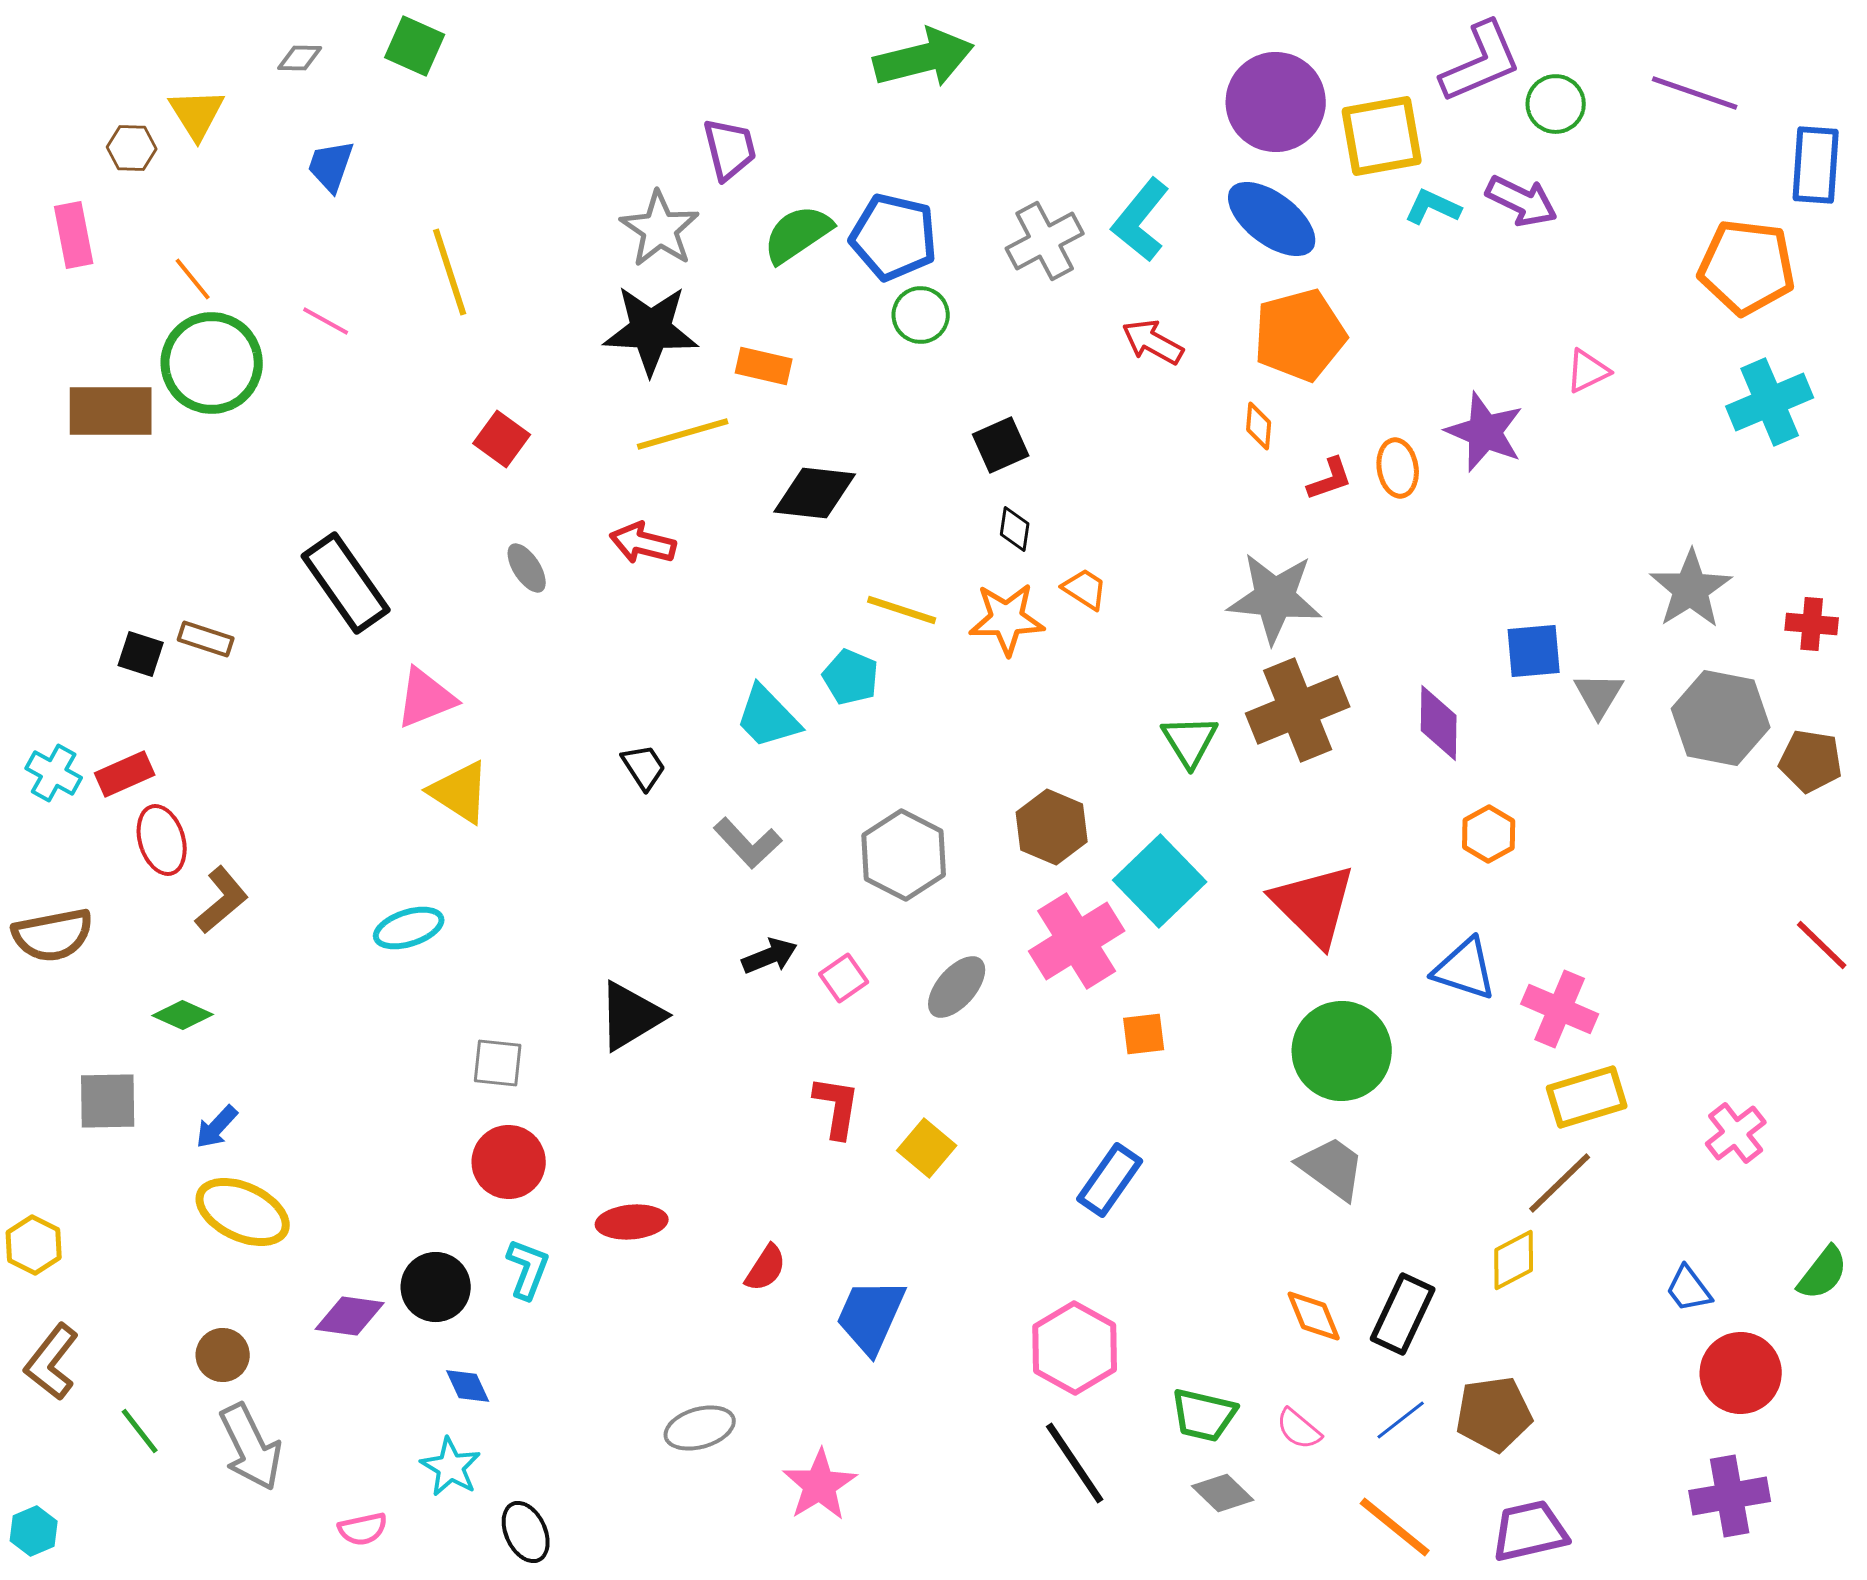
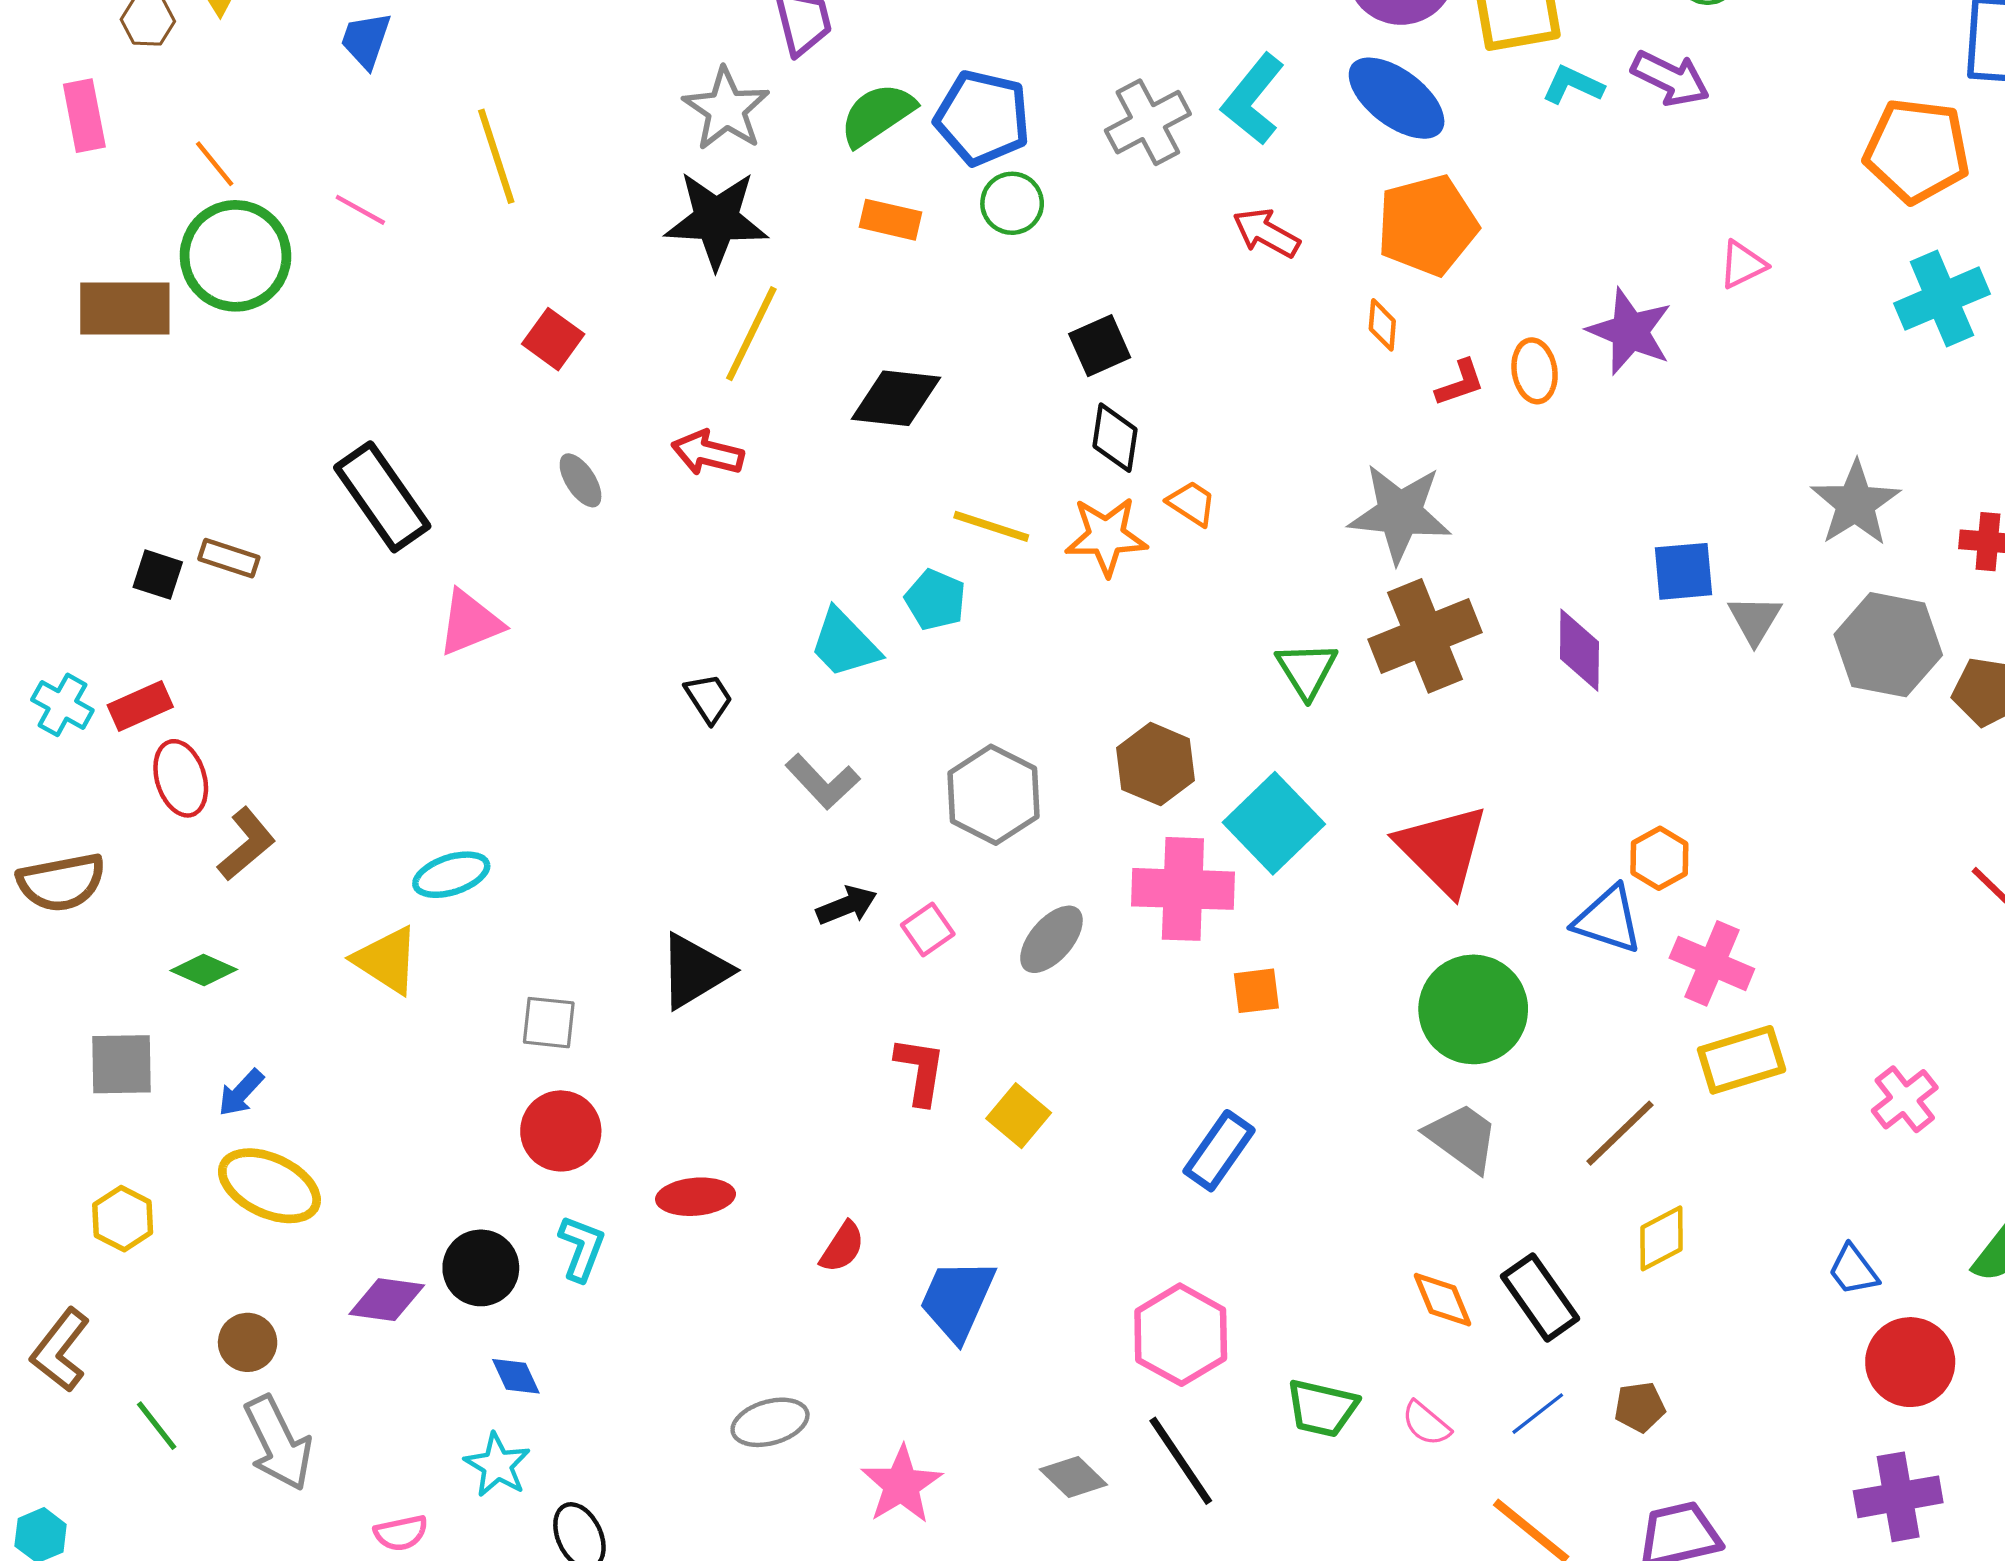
orange rectangle: (764, 366) -> (890, 220), moved
yellow line: (683, 434) -> (751, 334), turned -48
black diamond: (1015, 529) -> (1115, 438), size x1.4
yellow triangle: (460, 792) -> (387, 960), moved
orange hexagon: (1489, 834) -> (1659, 858), moved
pink cross: (1077, 941) -> (1183, 889), turned 34
brown line: (1560, 1183) -> (1620, 1133), moved
yellow hexagon: (34, 1245) -> (123, 1219), moved
black rectangle: (1403, 1314) -> (1540, 1297), turned -60
brown pentagon: (1494, 1414) -> (1640, 1407), size x0.6
gray diamond: (1223, 1493) -> (1073, 1477), moved

